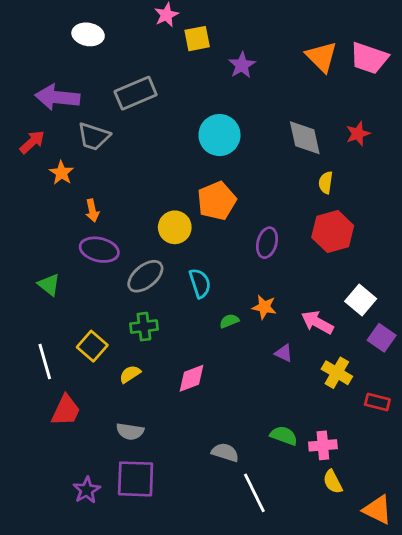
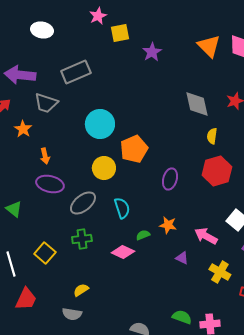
cyan circle: (219, 135) -> (100, 124), moved
yellow semicircle: (130, 374) -> (81, 290), moved
pink diamond: (192, 378) -> (123, 252), moved, turned 45

